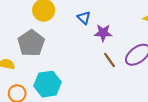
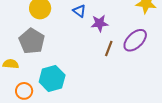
brown line: (110, 60) -> (109, 49), turned 63

